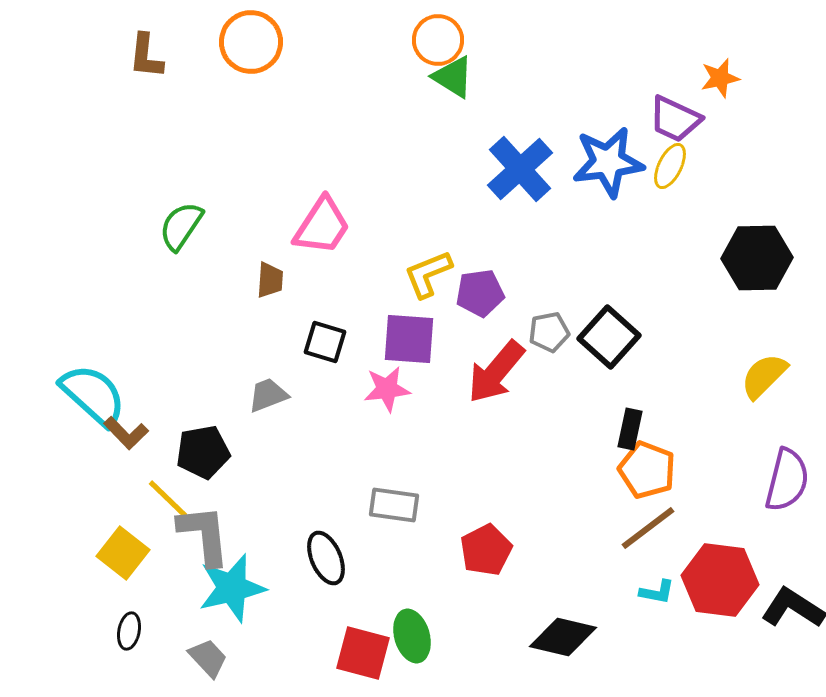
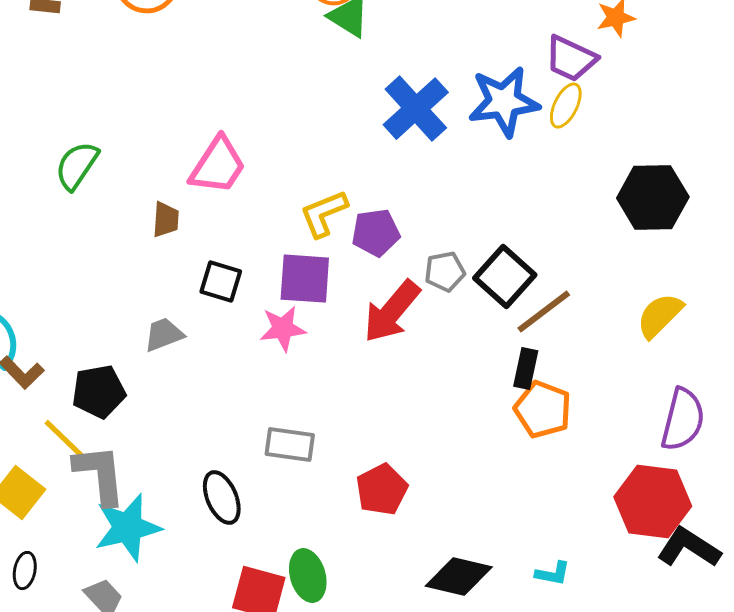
brown line: (648, 528) -> (544, 312), moved
red hexagon: (720, 580) -> (653, 502), moved
cyan L-shape: (657, 592) -> (553, 574), moved

